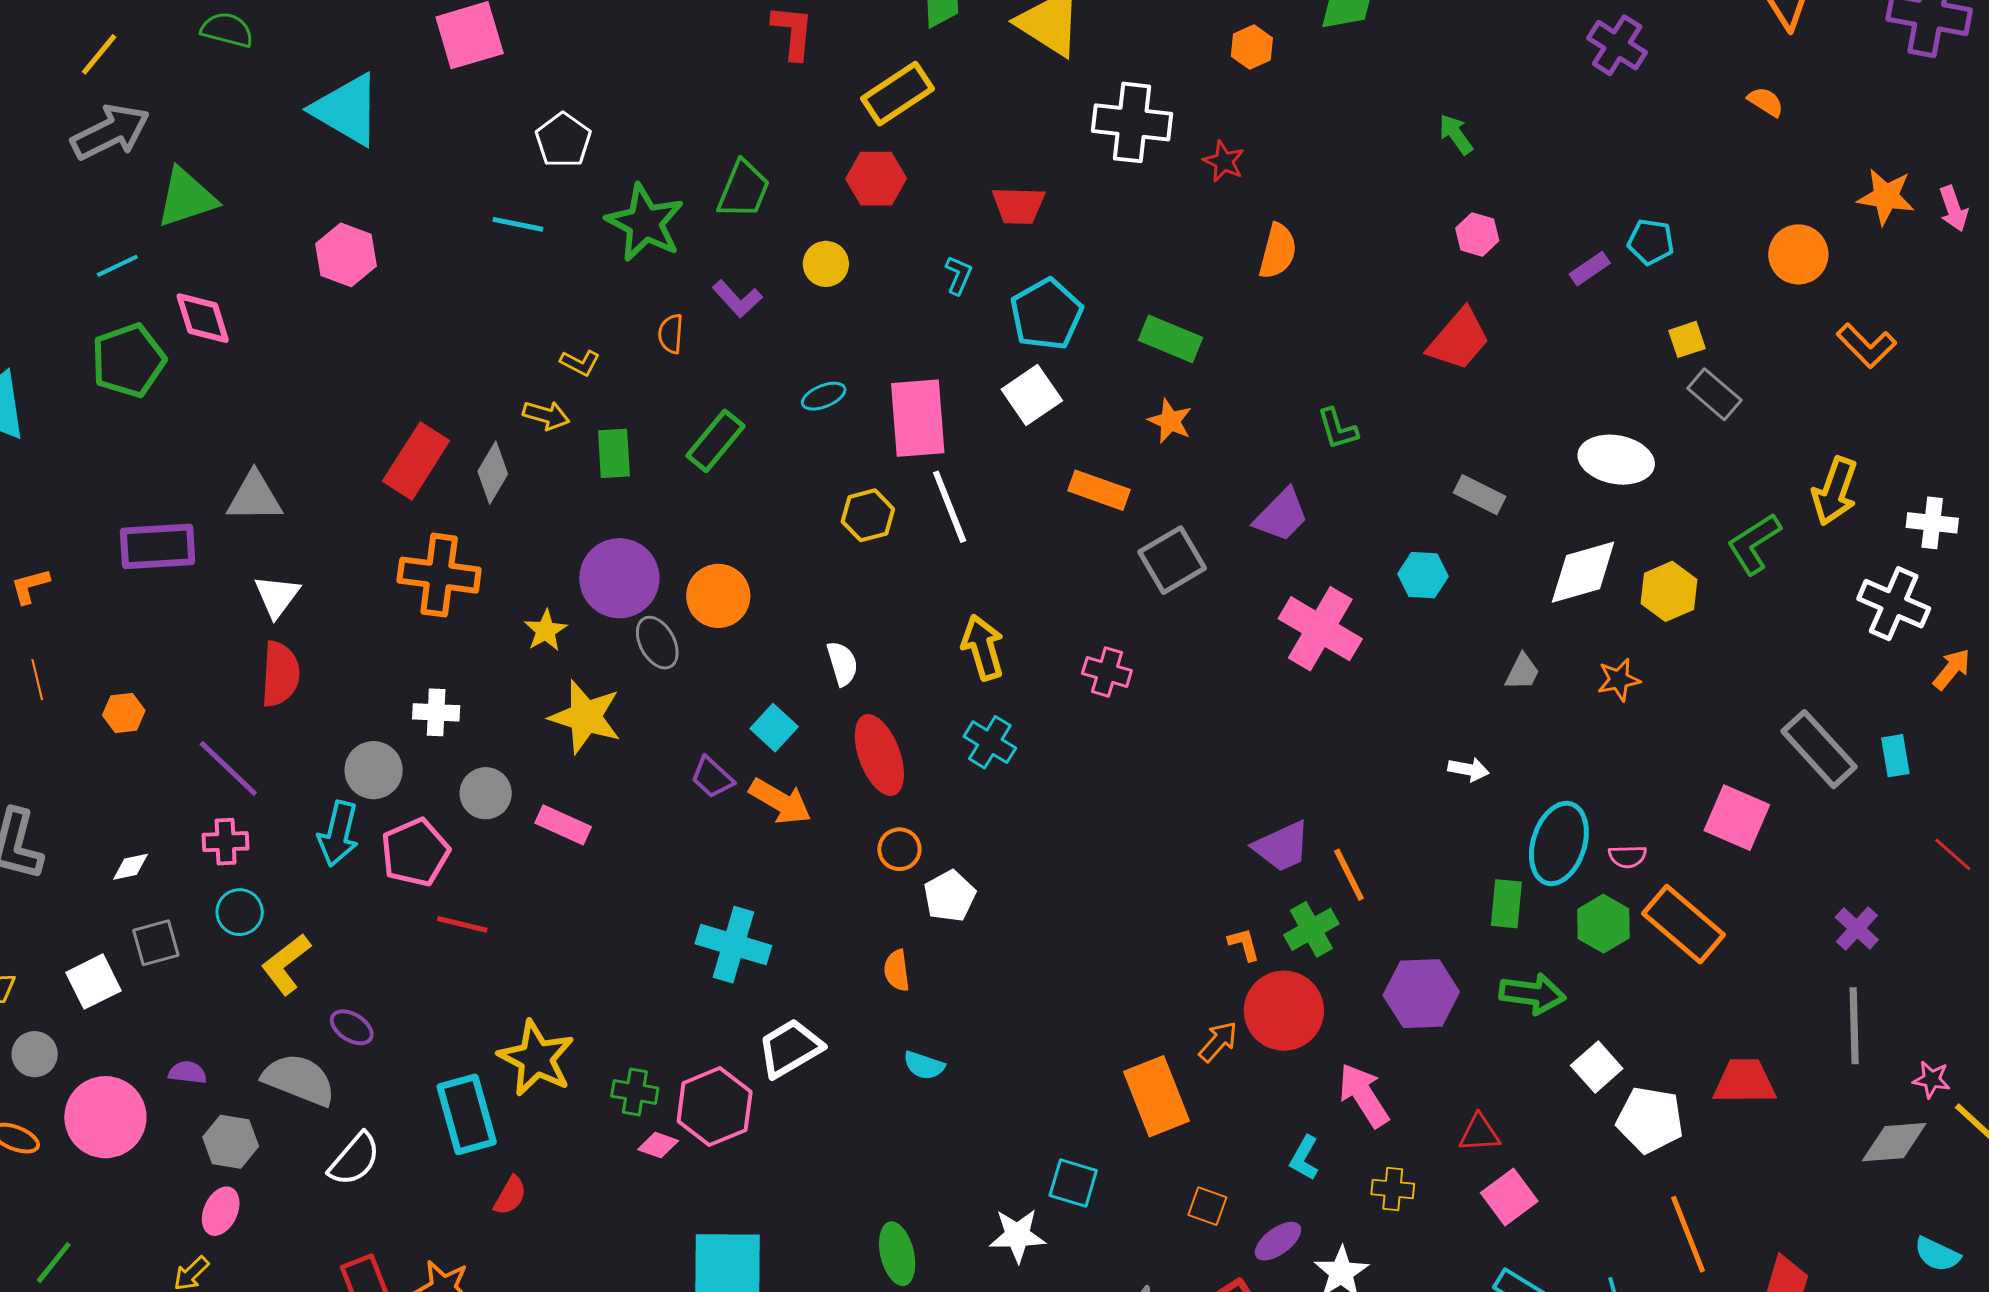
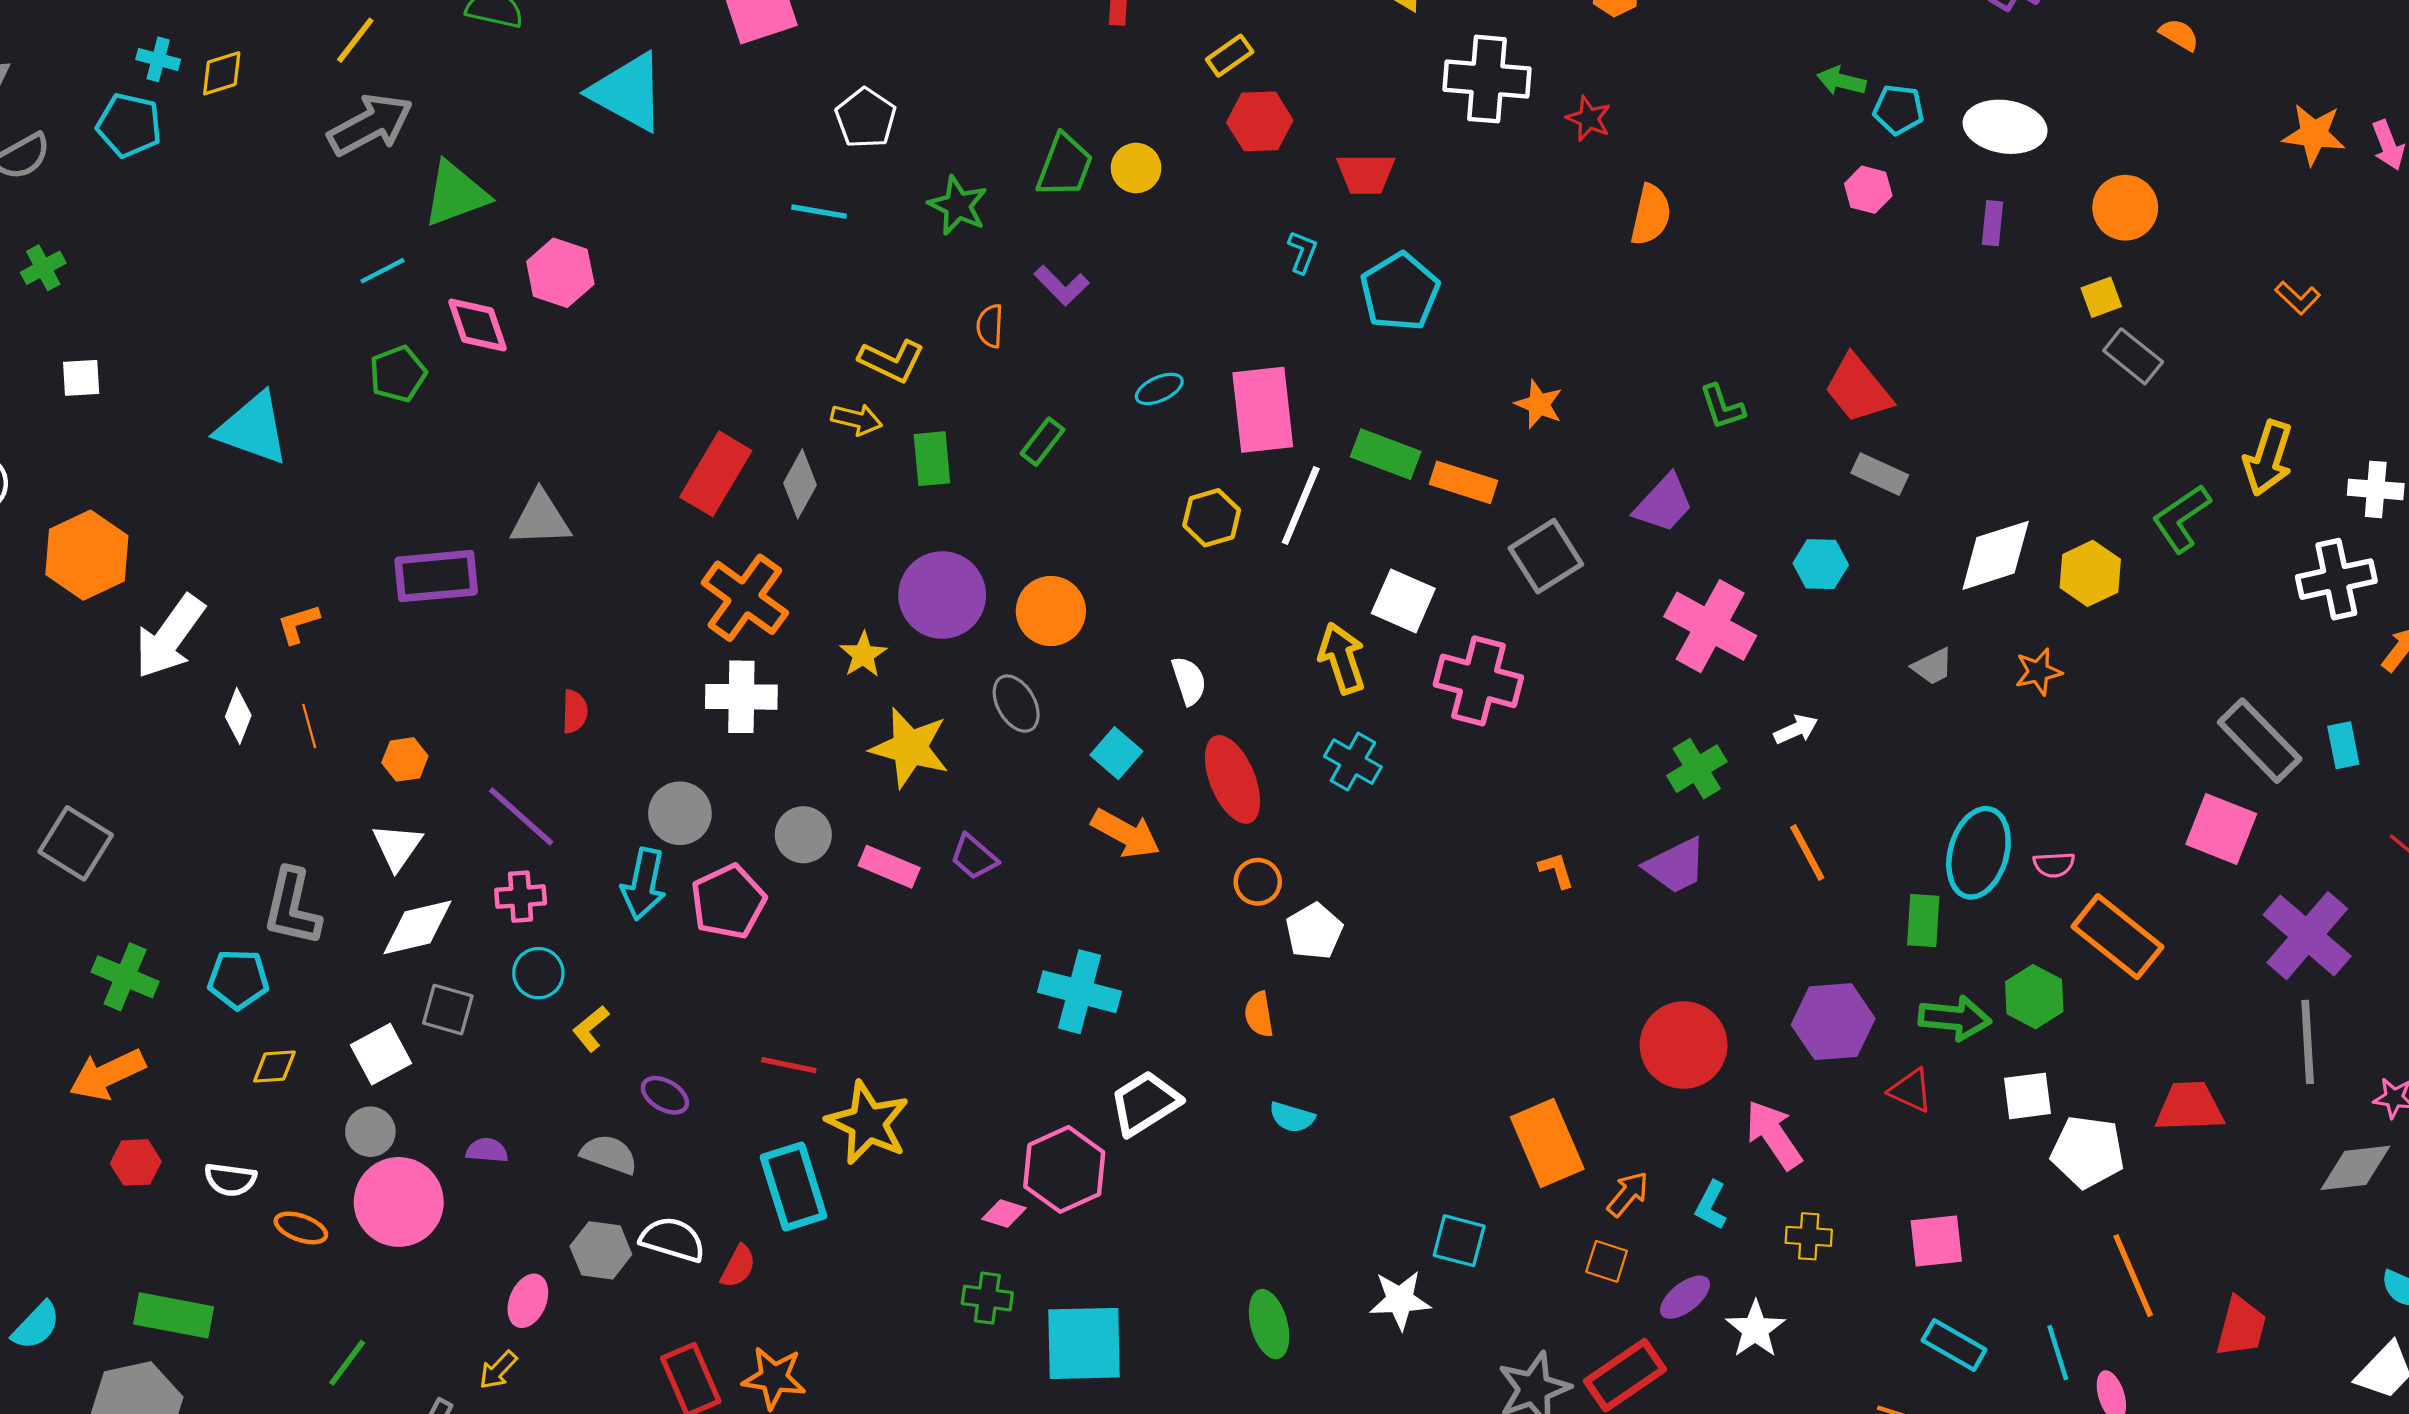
yellow rectangle: (898, 94) -> (1230, 56), size x0.6
green arrow: (1456, 134) -> (1841, 81), turned -39
red hexagon: (876, 179) -> (1260, 121), moved
green star: (645, 223) -> (958, 206), size x0.7
cyan pentagon: (1651, 242) -> (1898, 110), moved
orange circle: (1798, 254) -> (2125, 208), moved
pink hexagon: (346, 255) -> (560, 273), moved
yellow circle: (826, 264) -> (1136, 168), moved
purple rectangle: (1590, 269) -> (1993, 223), turned -48
green rectangle: (1170, 339) -> (1386, 454), moved
red trapezoid: (1459, 339) -> (1858, 389), moved, turned 102
orange L-shape: (1866, 346) -> (2298, 298), size x0.7
green pentagon: (128, 360) -> (398, 374), size x0.7
yellow L-shape: (580, 363) -> (892, 361), size x1.5
white square: (1032, 395) -> (1403, 601), moved, turned -30
green rectangle: (715, 441) -> (1043, 442), size x0.7
white ellipse: (1616, 460) -> (2005, 127), moved
white line: (950, 507) -> (1301, 506), turned 46
orange cross: (439, 575) -> (745, 598), turned 30
white triangle: (277, 596) -> (397, 847), moved
white cross: (1894, 604) -> (2336, 579), turned -34
gray ellipse: (657, 643) -> (1016, 704), moved
pink cross: (1107, 672) -> (1478, 681), size x1.6
gray trapezoid: (1522, 672) -> (1933, 666), turned 39
red semicircle: (280, 674) -> (575, 712), size x0.6
white cross: (436, 712) -> (741, 697), moved, size x1.4
white arrow: (1469, 769) -> (1796, 729), moved, turned -33
purple trapezoid: (712, 777) -> (974, 857), moved
pink square: (1737, 818) -> (2221, 829), moved
white diamond: (131, 867) -> (418, 927), size x1.8
orange line: (1349, 875) -> (1807, 852), moved
red line: (462, 924) -> (789, 1065), moved
green hexagon: (1603, 924) -> (2034, 997), moved
green cross: (1311, 929) -> (1697, 769), moved
purple cross: (1857, 929) -> (2307, 936), size x1.8
gray square: (156, 943) -> (448, 1010), turned 33
orange L-shape: (1244, 944) -> (1556, 870), moved
yellow L-shape: (286, 964) -> (591, 1028), size x0.7
orange arrow: (1218, 1042) -> (1628, 1194), moved
gray circle: (35, 1054) -> (370, 1132), moved
white square: (1597, 1067) -> (2027, 1096), turned 36
gray semicircle: (299, 1080) -> (609, 1154), size x0.7
green cross: (635, 1092) -> (987, 1298), moved
red triangle: (1479, 1133) -> (1911, 1090), moved, turned 30
gray hexagon: (231, 1142) -> (601, 1250), moved
white semicircle: (354, 1159) -> (672, 1239), turned -112
red semicircle: (510, 1196) -> (738, 1266), moved
pink square: (1509, 1197) -> (1936, 1241), turned 32

